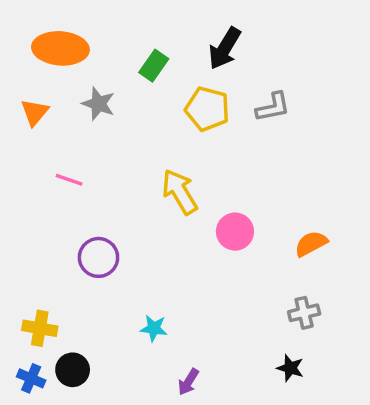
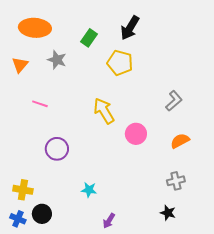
gray L-shape: (273, 107) -> (174, 101), moved, turned -30

